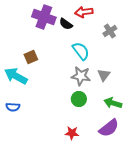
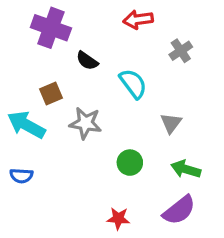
purple cross: (44, 17) -> (51, 28), moved
black semicircle: (66, 24) -> (87, 61), moved
gray star: (81, 76) -> (85, 123), moved

